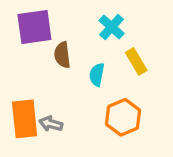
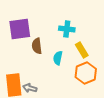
cyan cross: (112, 27) -> (67, 29), turned -35
orange hexagon: (123, 117) -> (86, 73), moved

